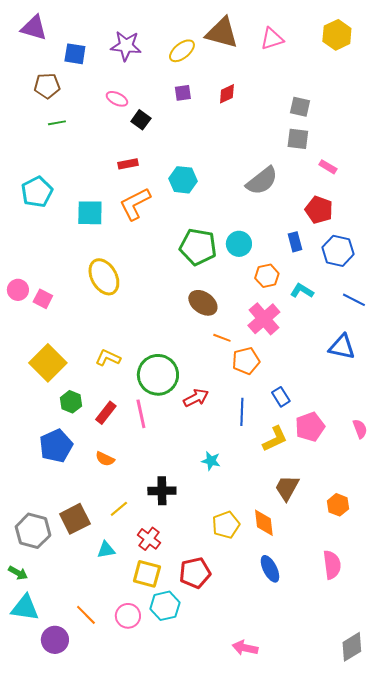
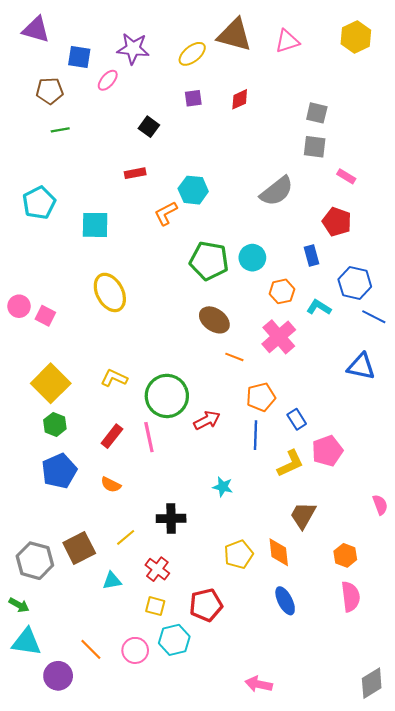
pink ellipse: (117, 99) -> (108, 80), moved, turned -75
orange L-shape: (135, 204) -> (166, 213), moved, size x0.7
blue hexagon: (338, 251) -> (355, 283), moved
orange pentagon: (246, 361) -> (261, 397), moved
green hexagon: (71, 402) -> (55, 424), moved
pink semicircle: (360, 429) -> (380, 505), moved
orange hexagon: (338, 505) -> (345, 555), moved
yellow square: (147, 574) -> (155, 606), size x0.7

